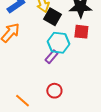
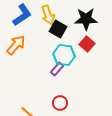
red square: (81, 32) -> (87, 44), turned 35

